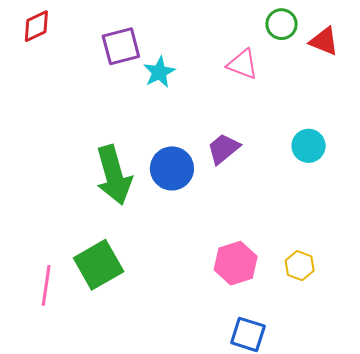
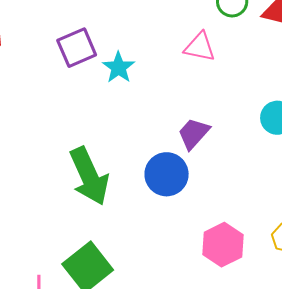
blue circle: (172, 168) -> (167, 174), moved

